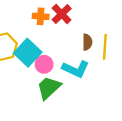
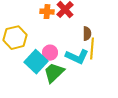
yellow line: (105, 47) -> (92, 49), moved
cyan square: (28, 53) -> (36, 62), moved

